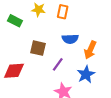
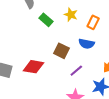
blue semicircle: (70, 39) -> (86, 44), moved

